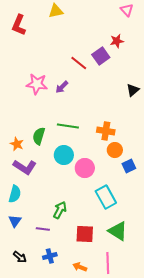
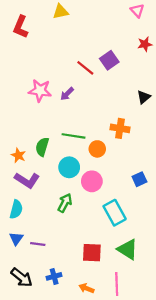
red star: (117, 41) -> (145, 44), moved
orange cross: (106, 131) -> (120, 128), moved
orange circle: (115, 150) -> (97, 149), moved
green arrow: (60, 210) -> (65, 203), moved
purple line: (43, 229) -> (38, 244), moved
black arrow: (20, 257) -> (22, 278), size x1.5

